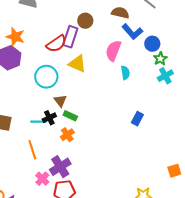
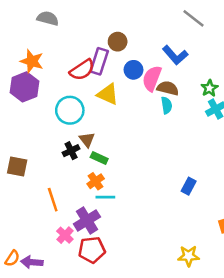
brown semicircle: (120, 13) -> (168, 88), moved
blue circle: (152, 44) -> (133, 70), moved
black cross: (49, 118) -> (71, 151), moved
blue rectangle: (137, 119) -> (189, 186), moved
cyan line: (38, 122) -> (105, 197), moved

